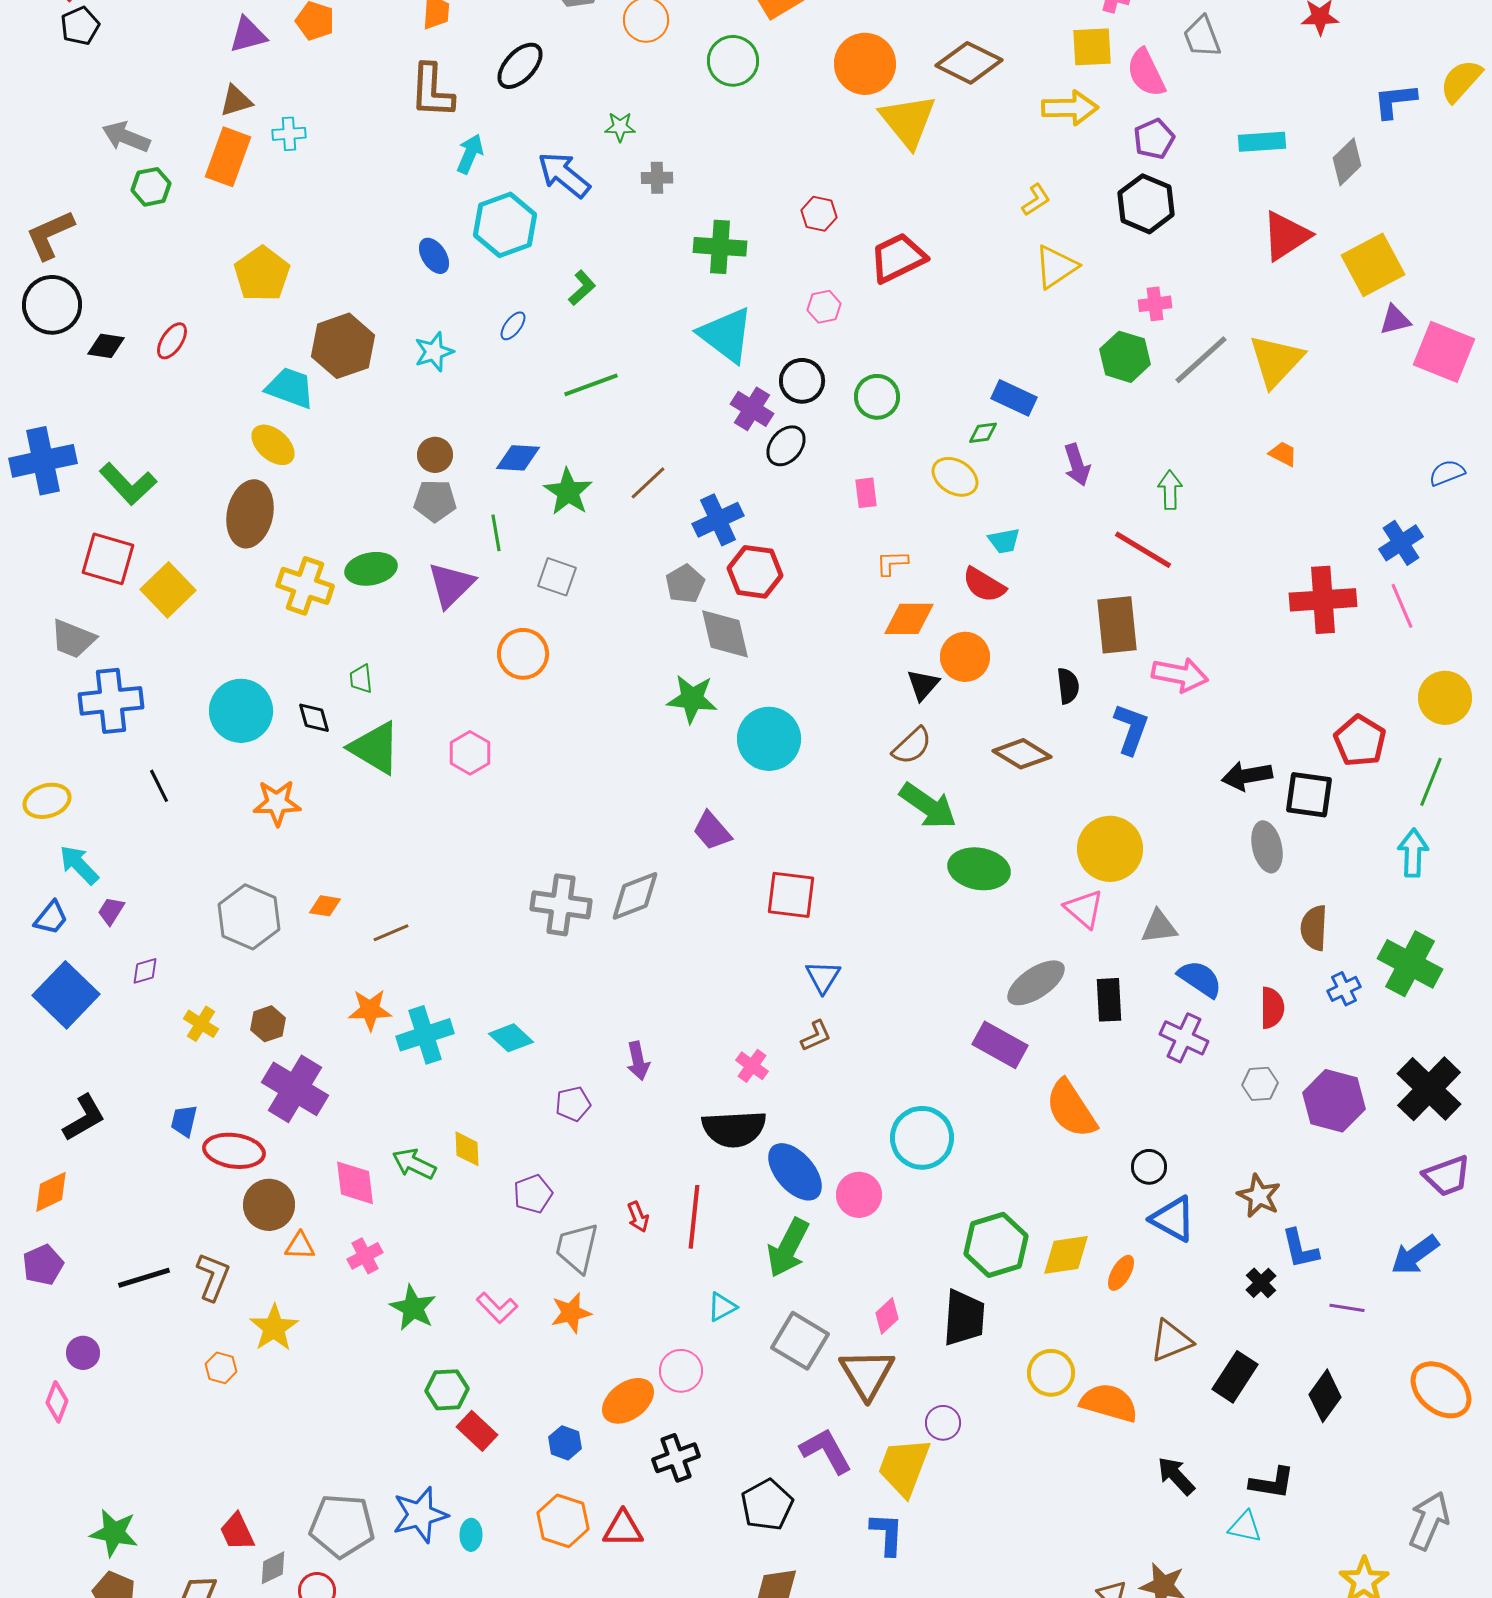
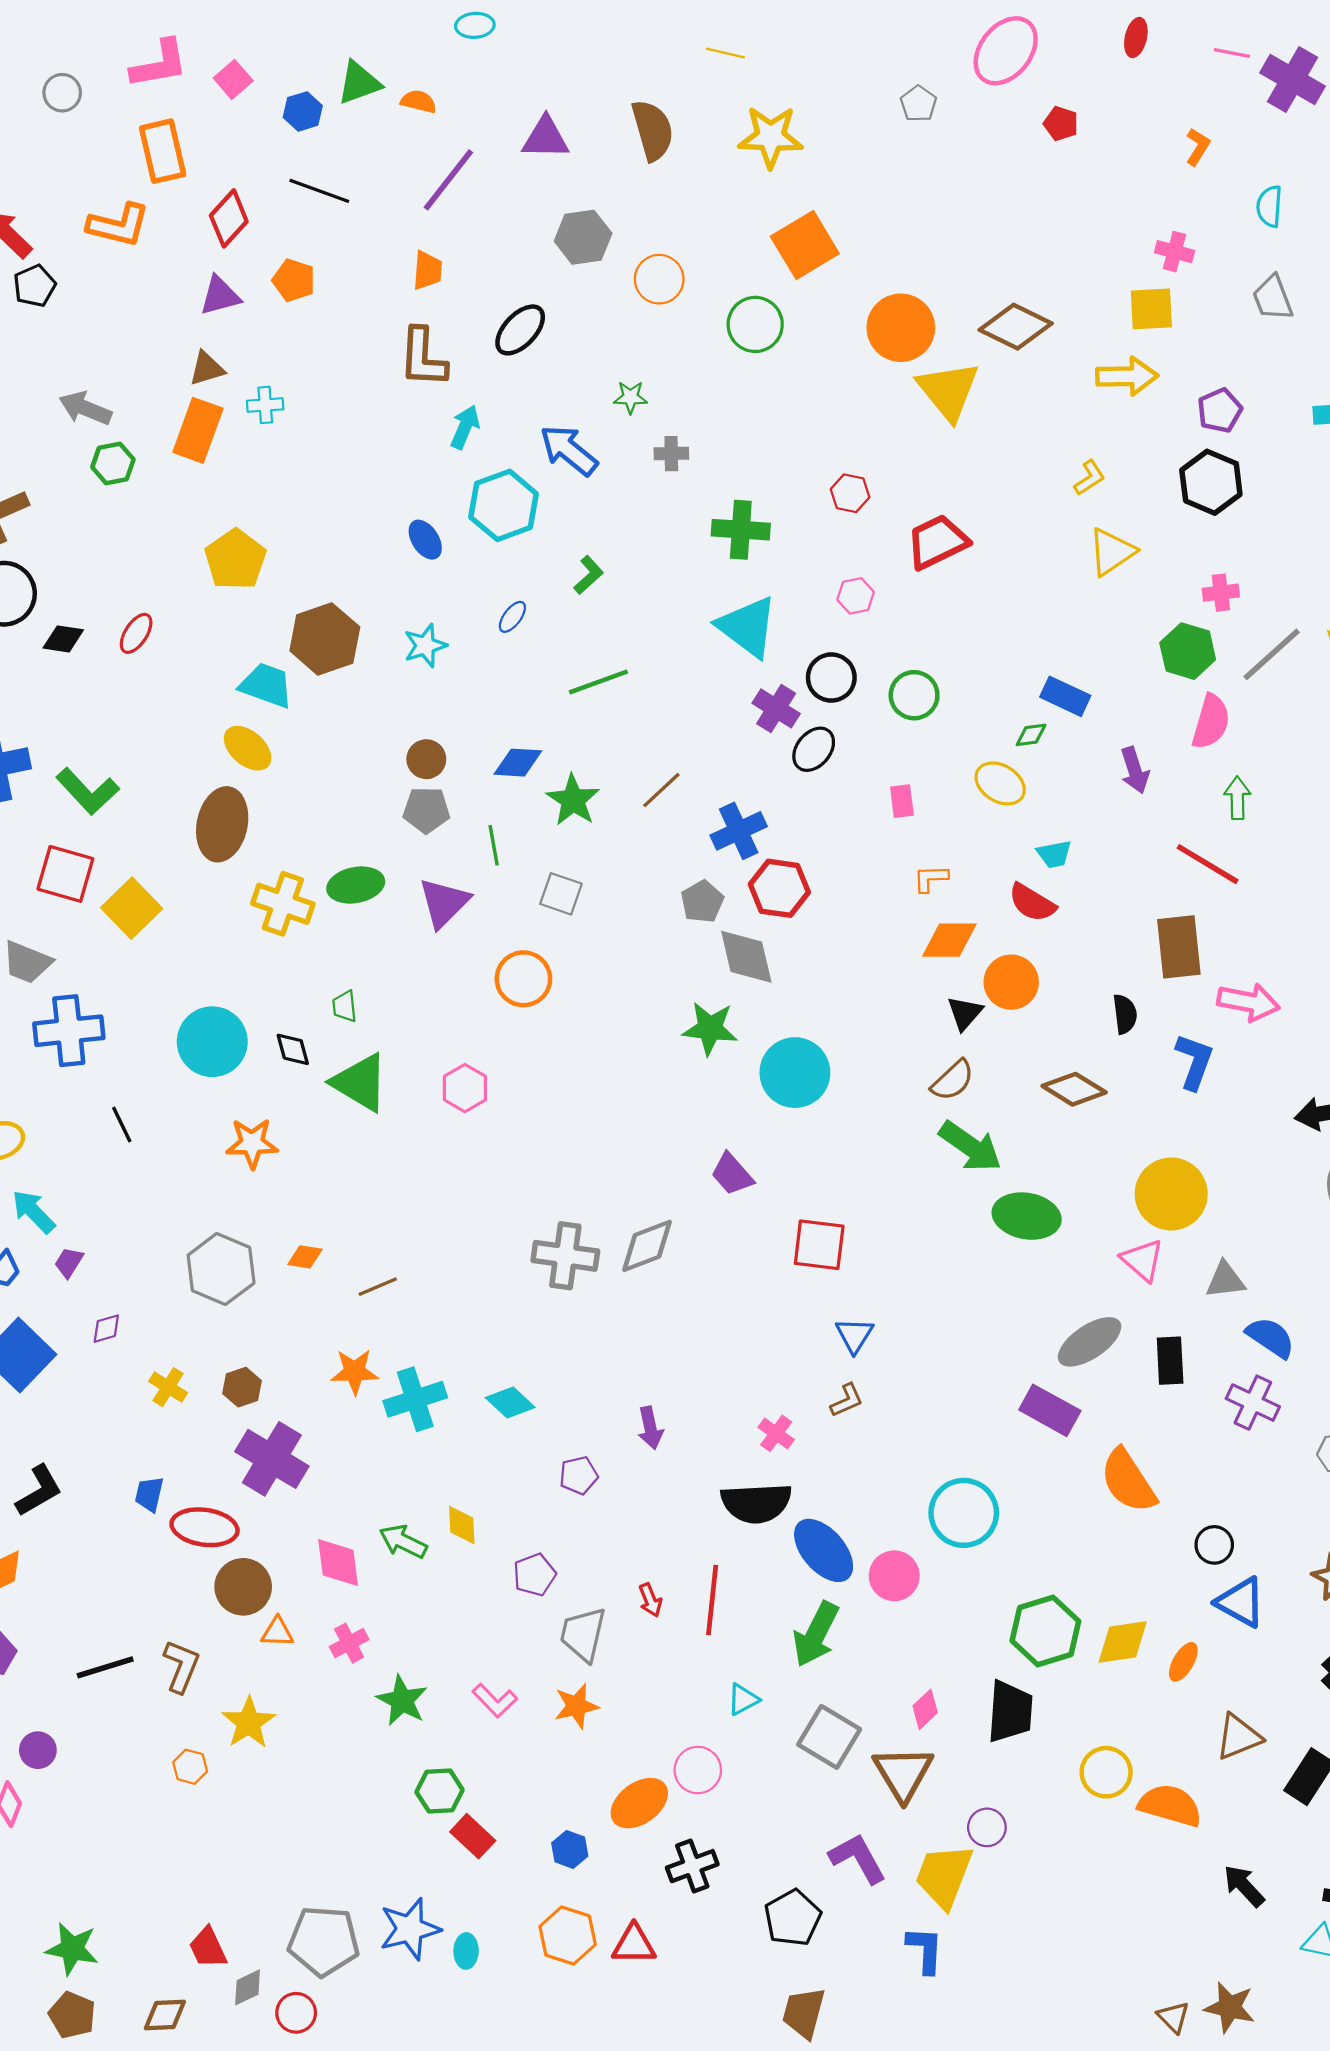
pink semicircle: (1146, 73) -> (1211, 722), moved, turned -138

